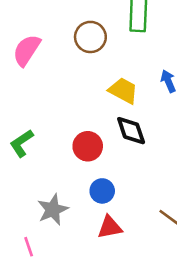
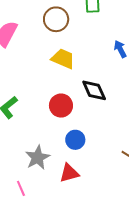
yellow trapezoid: (123, 91) -> (63, 59), moved
red triangle: (110, 227) -> (69, 173), moved

